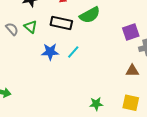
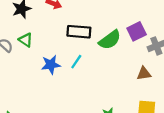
green semicircle: (90, 15) -> (110, 40), moved
black rectangle: (61, 23) -> (79, 32), moved

